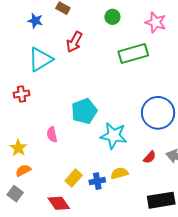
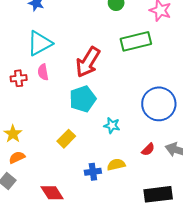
red arrow: (74, 42) -> (88, 62), moved, size x1.4
pink semicircle: (52, 134) -> (43, 72), moved
cyan star: (114, 136) -> (112, 126), size x0.6
yellow rectangle: (74, 178) -> (66, 139), moved

